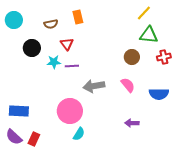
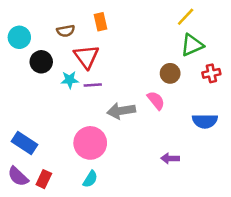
cyan circle: (14, 20) -> (19, 37), moved
green triangle: (149, 35) -> (192, 45), turned -30
red triangle: (67, 44) -> (86, 57), size x1.5
pink semicircle: (128, 85) -> (156, 100), moved
blue rectangle: (19, 111) -> (24, 143), turned 30
cyan semicircle: (79, 134) -> (90, 179), moved

